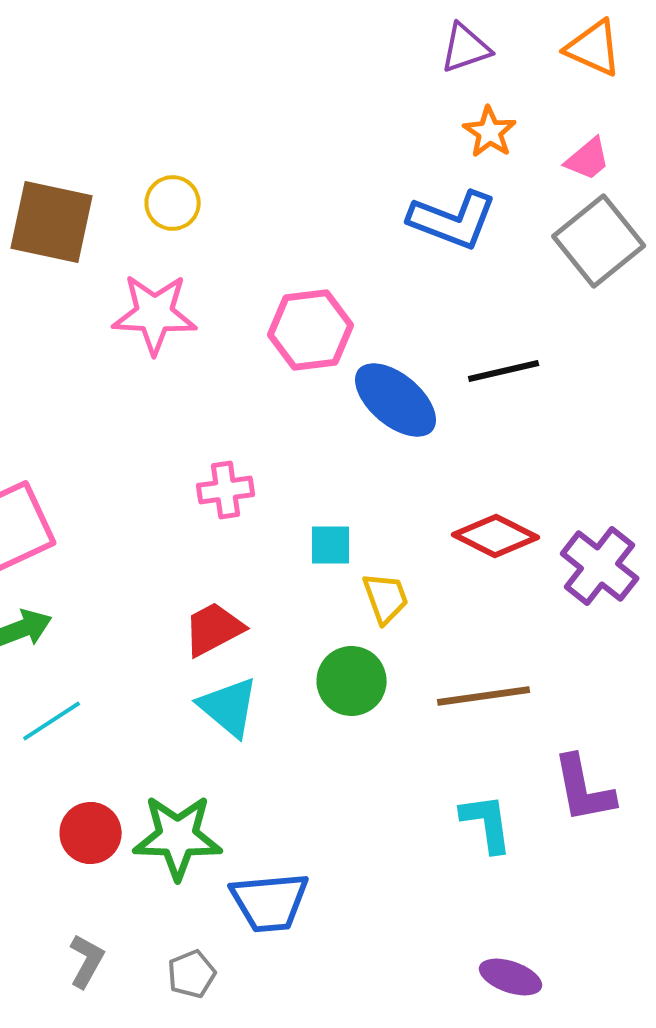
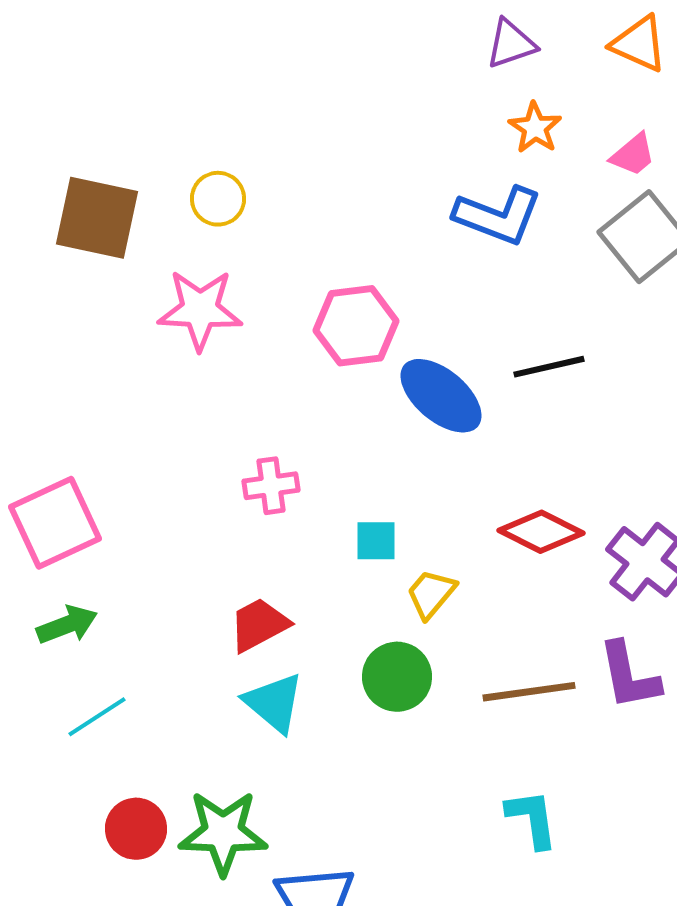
yellow trapezoid: (386, 598) -> (431, 594), turned -120
purple L-shape: (584, 789) -> (629, 676), moved

